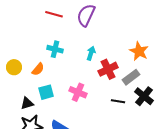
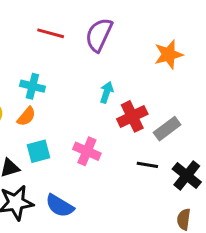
cyan cross: (55, 49) -> (32, 86), moved
orange star: (139, 51) -> (169, 54), moved, turned 30
black cross: (144, 96) -> (187, 175), moved

